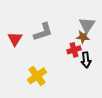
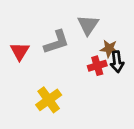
gray triangle: (87, 25) -> (88, 25), moved
black arrow: (86, 60) -> (117, 62), moved

